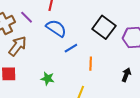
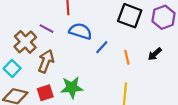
black arrow: (126, 75) -> (155, 54), moved, turned -136
green star: (48, 79) -> (72, 88), moved, size x1.5

